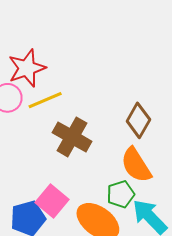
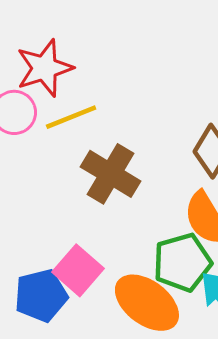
green pentagon: (121, 194) -> (182, 262), size x1.4

